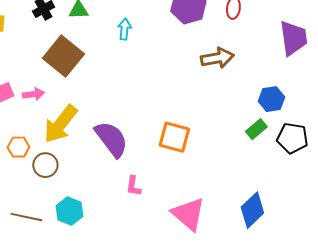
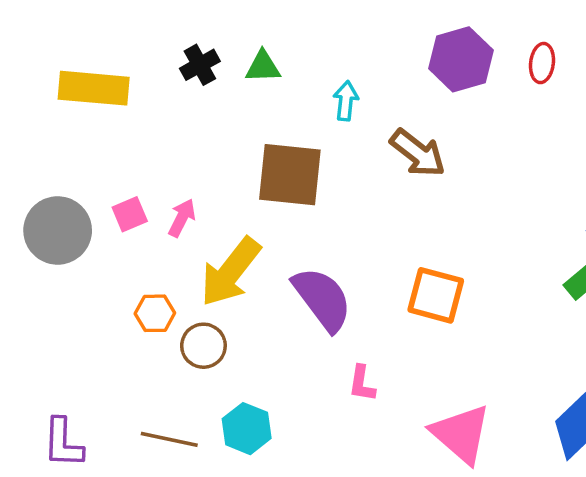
brown square: (63, 56) -> (290, 175), moved, turned -33
brown arrow: (217, 58) -> (418, 153), moved, turned 48
pink arrow: (33, 94) -> (182, 218), turned -55

